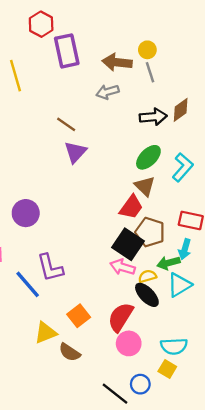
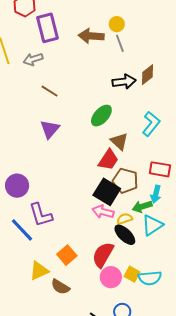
gray arrow: (108, 92) -> (33, 59), moved
purple triangle: (75, 152) -> (50, 129), moved
green ellipse: (148, 157) -> (101, 116), moved
purple circle: (26, 213) -> (17, 186), moved
yellow square: (167, 369) -> (132, 274), moved

